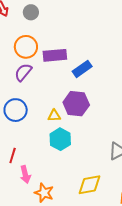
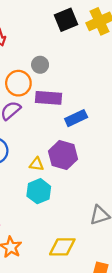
gray circle: (31, 12) -> (40, 65), moved

